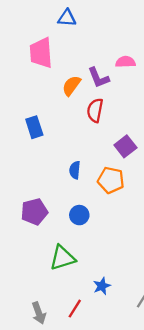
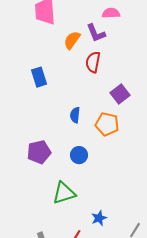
pink semicircle: (125, 62) -> (111, 13), moved

